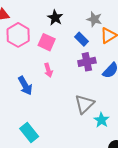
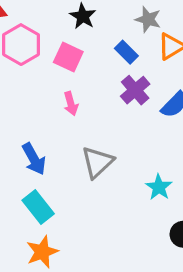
purple cross: (87, 62) -> (135, 90), turned -30
blue arrow: (25, 86) -> (34, 159), moved
gray triangle: (84, 104) -> (97, 162), moved

